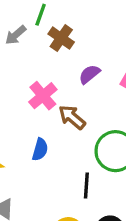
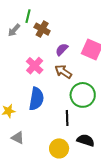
brown arrow: (72, 117) -> (63, 72), moved
blue semicircle: (40, 149) -> (36, 99), size x1.6

